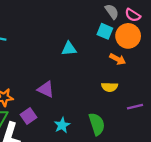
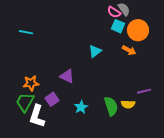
pink semicircle: (133, 15) -> (114, 12), moved
cyan triangle: (69, 49) -> (95, 51), moved, turned -32
yellow semicircle: (110, 87) -> (128, 104), moved

